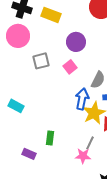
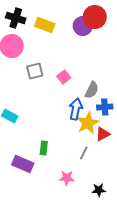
purple circle: (76, 42) -> (83, 26), moved
purple rectangle: (29, 154) -> (23, 164), size x1.5
pink star: (83, 156) -> (67, 178), moved

